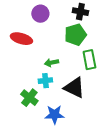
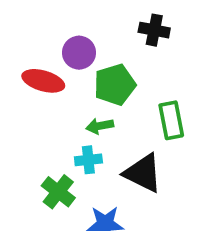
purple circle: (40, 14) -> (79, 53), moved
green pentagon: (75, 35) -> (115, 85), moved

